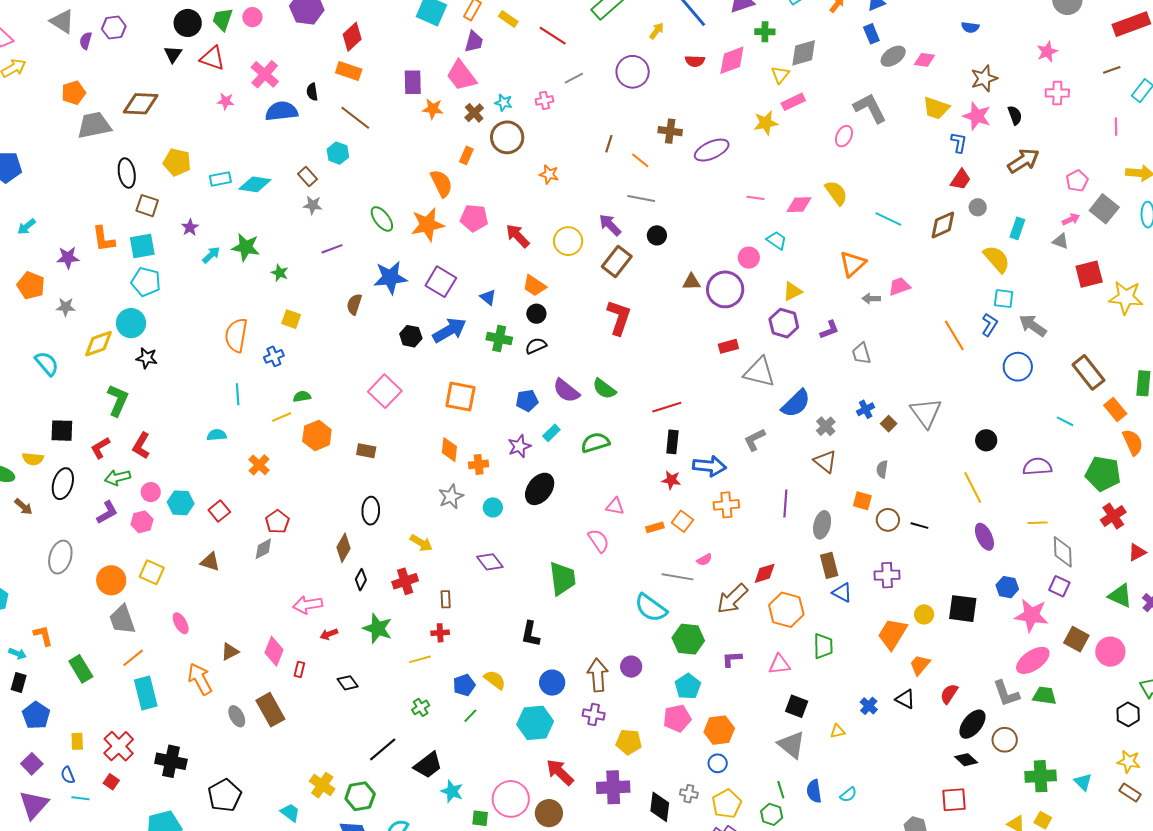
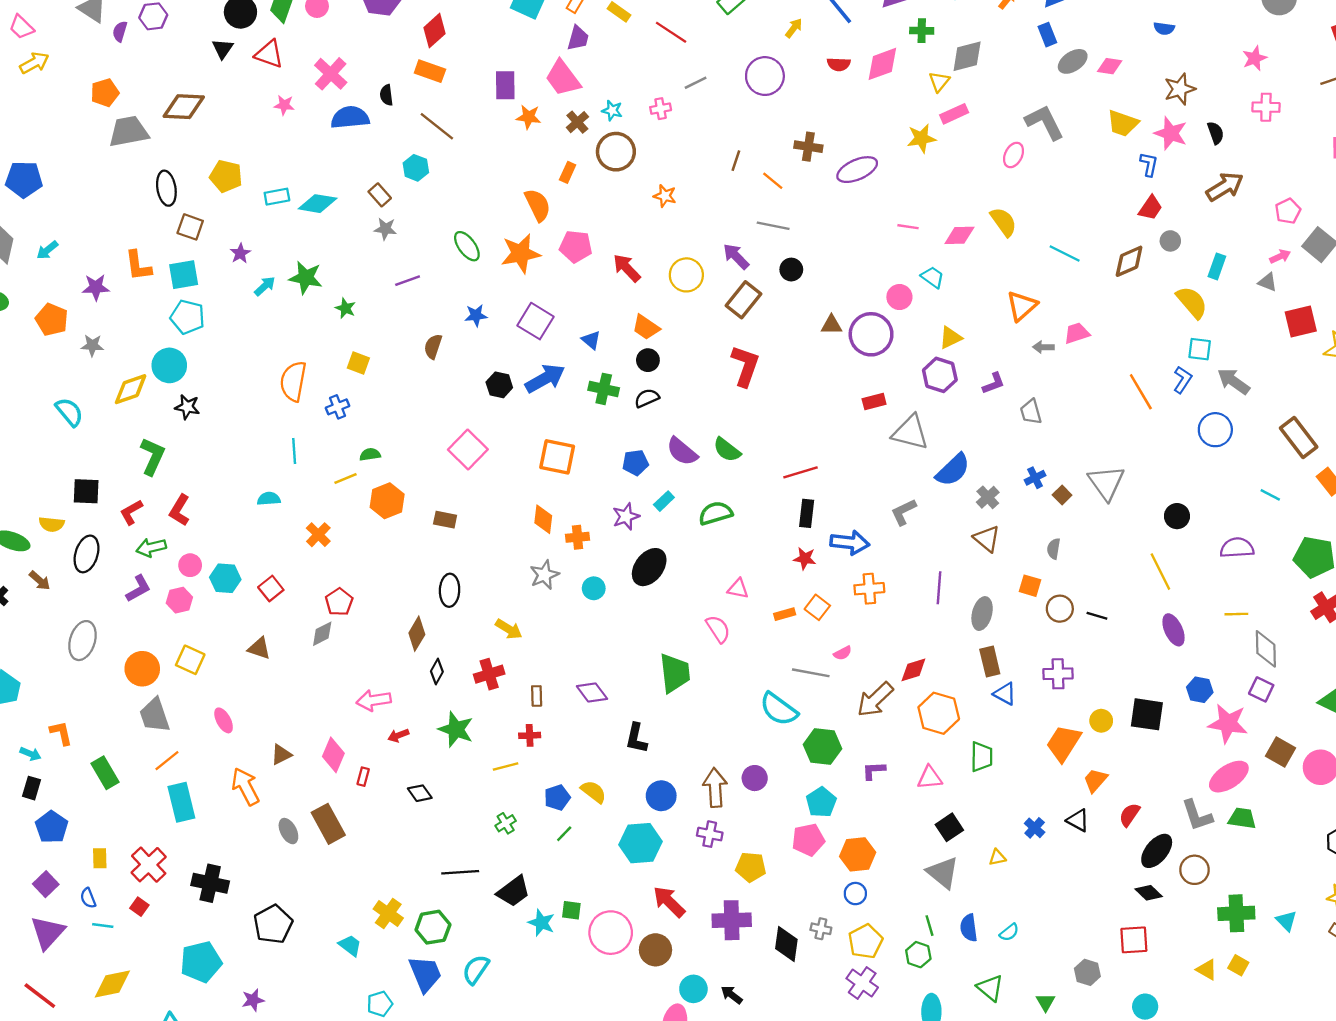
blue star: (390, 278) -> (476, 315), size x0.6
purple diamond: (490, 562) -> (592, 692), moved
black square: (797, 706) -> (949, 827), turned 35
black line: (383, 749) -> (460, 872), turned 36
green square: (480, 818) -> (571, 910), moved

